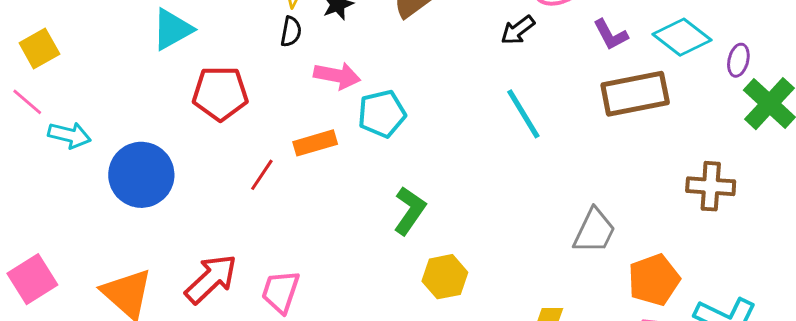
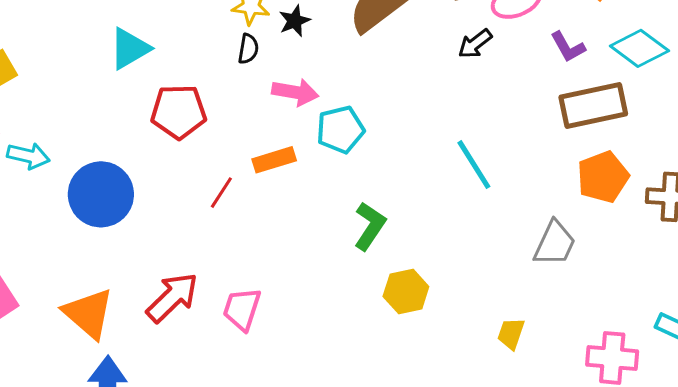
cyan line: (523, 114) -> (474, 165), moved
orange pentagon: (654, 280) -> (603, 177), moved

